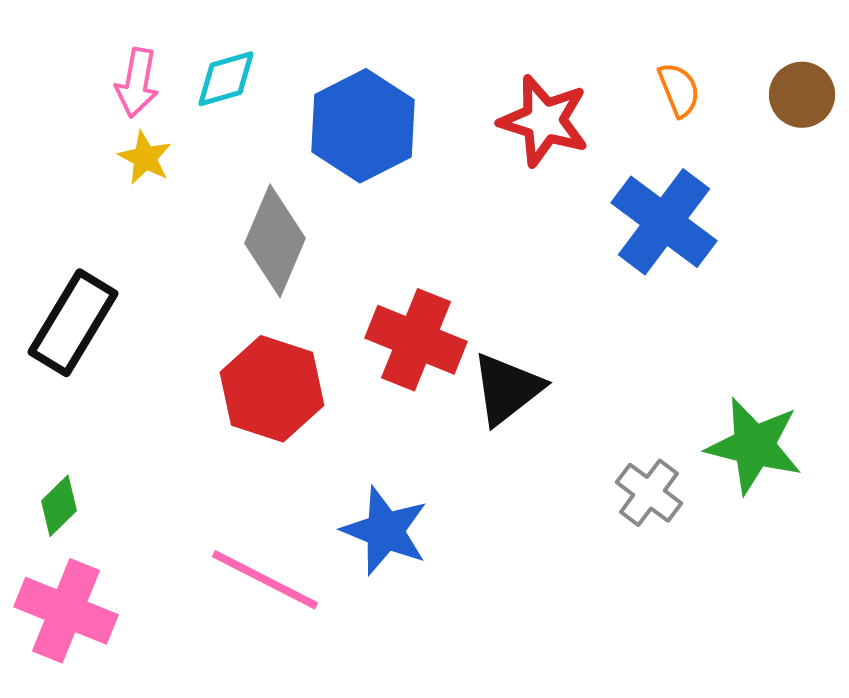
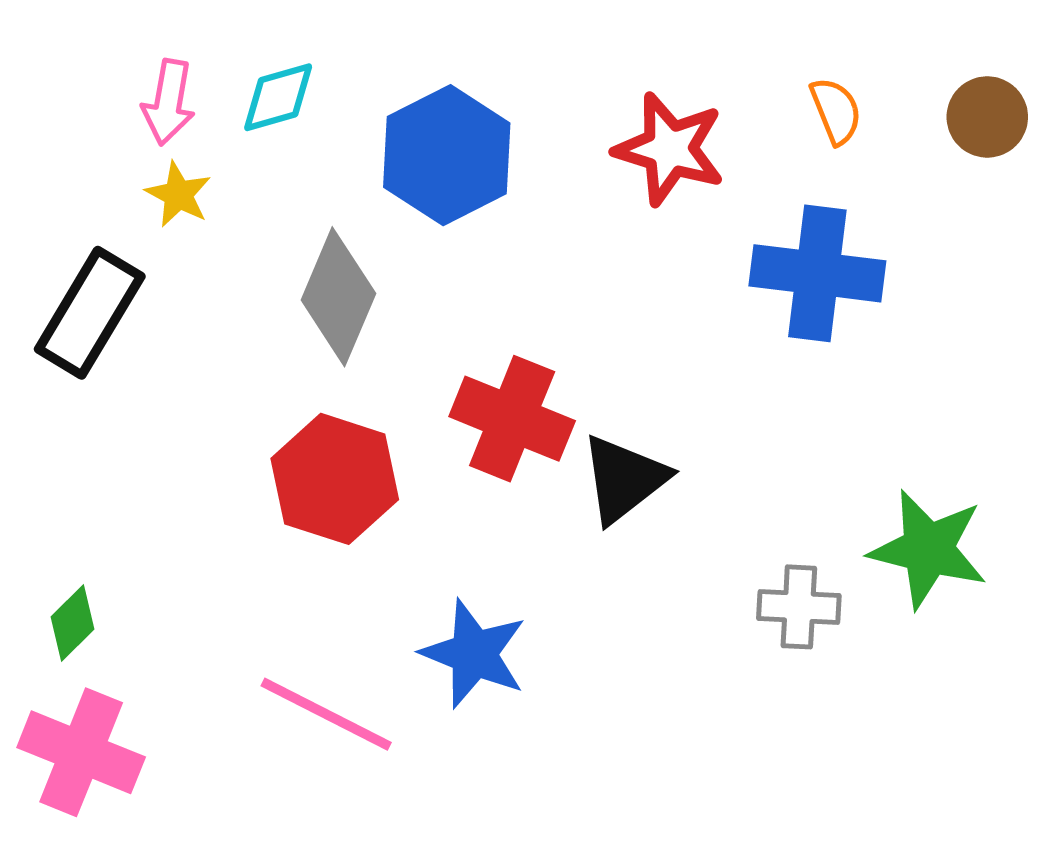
blue cross: (664, 222) -> (817, 273), turned -30
black rectangle: (73, 323) -> (90, 313), moved
gray cross: (649, 493) -> (799, 607), turned -34

